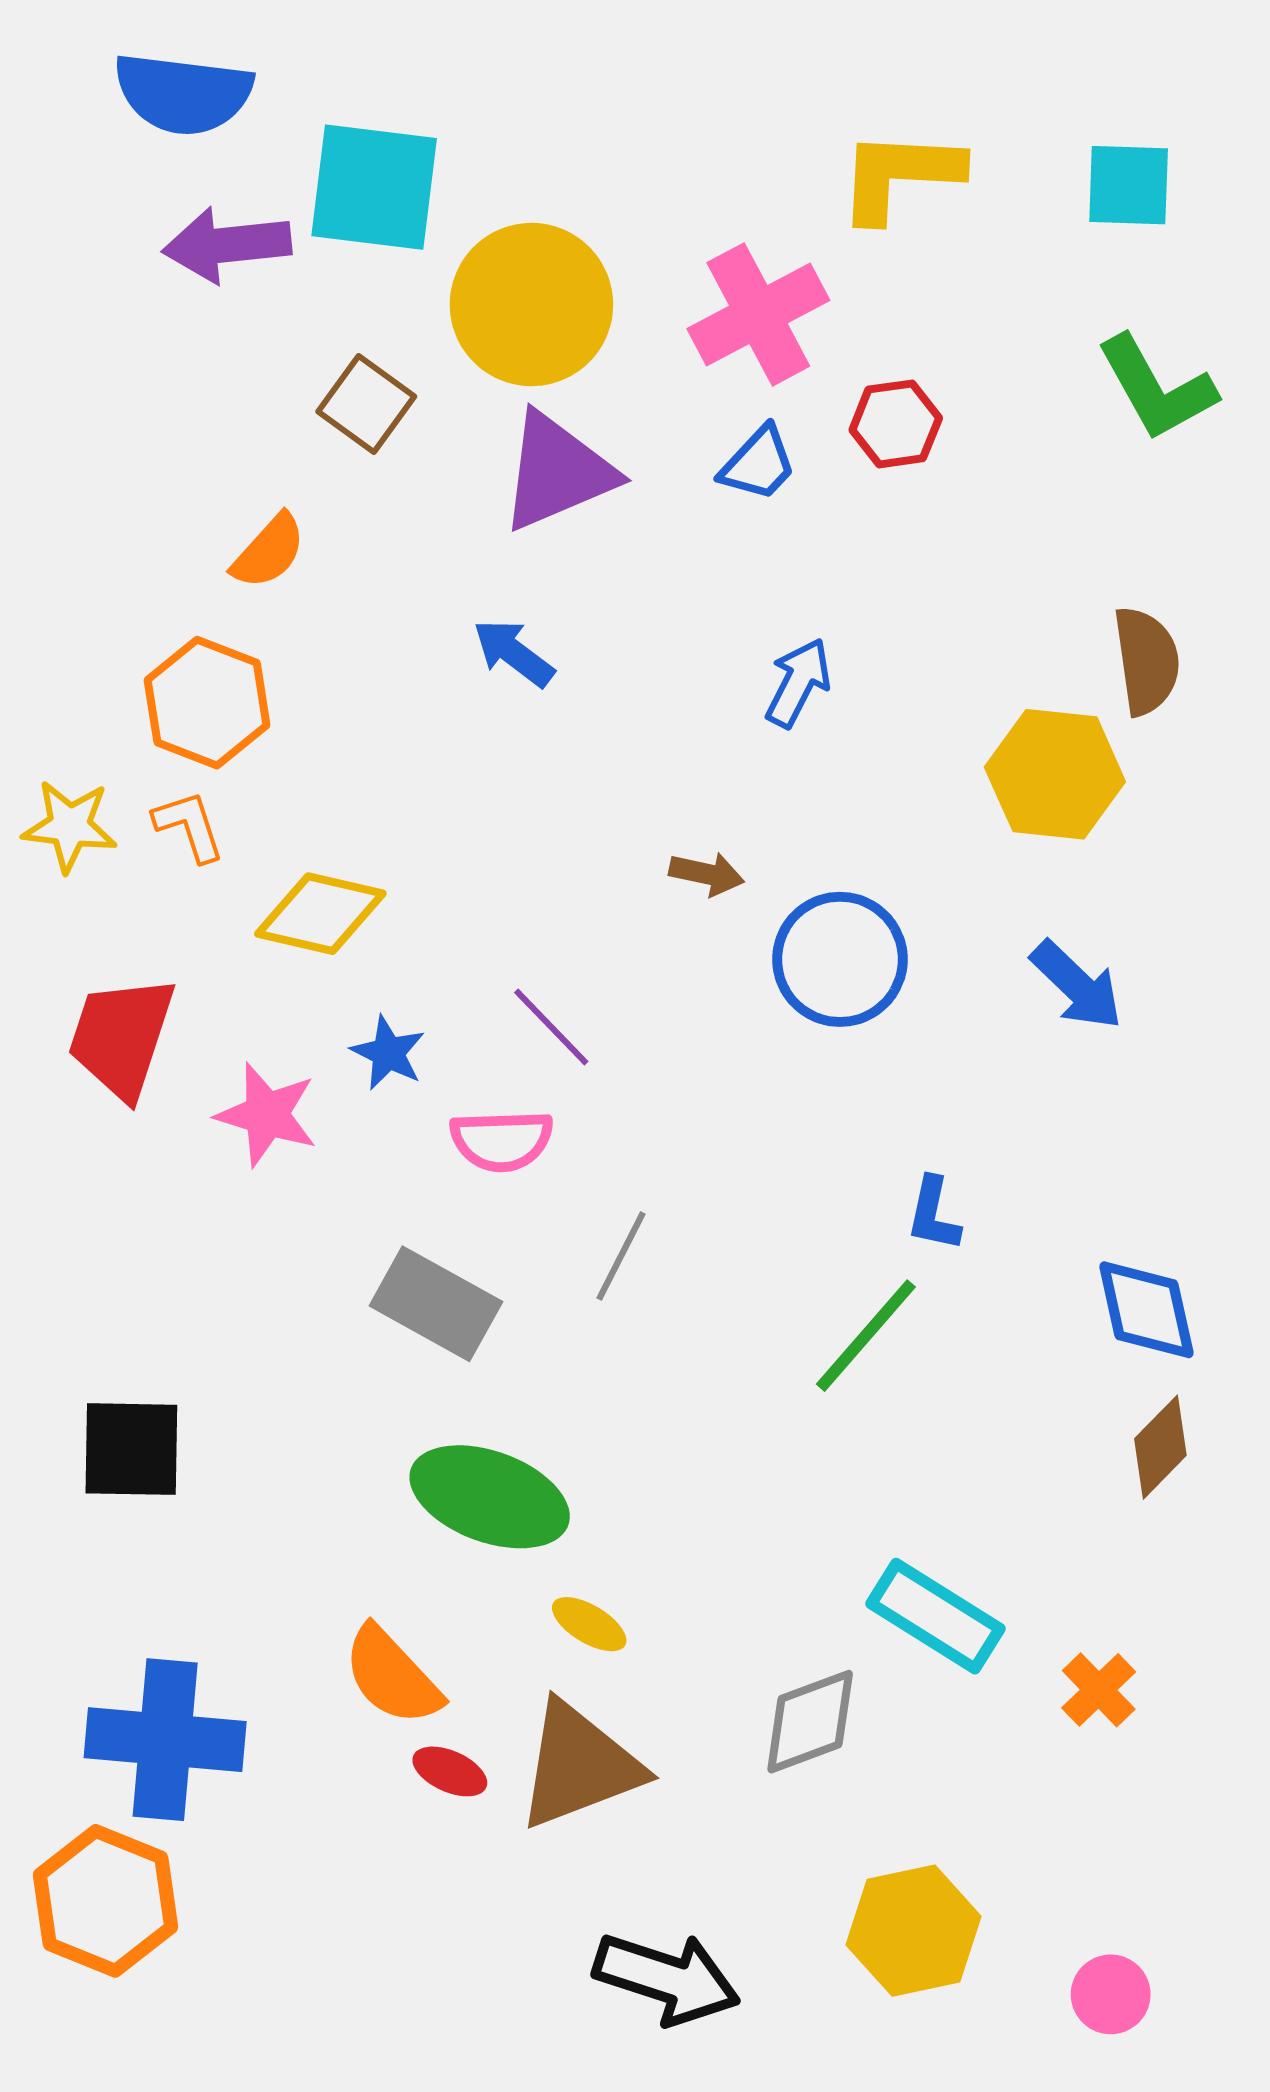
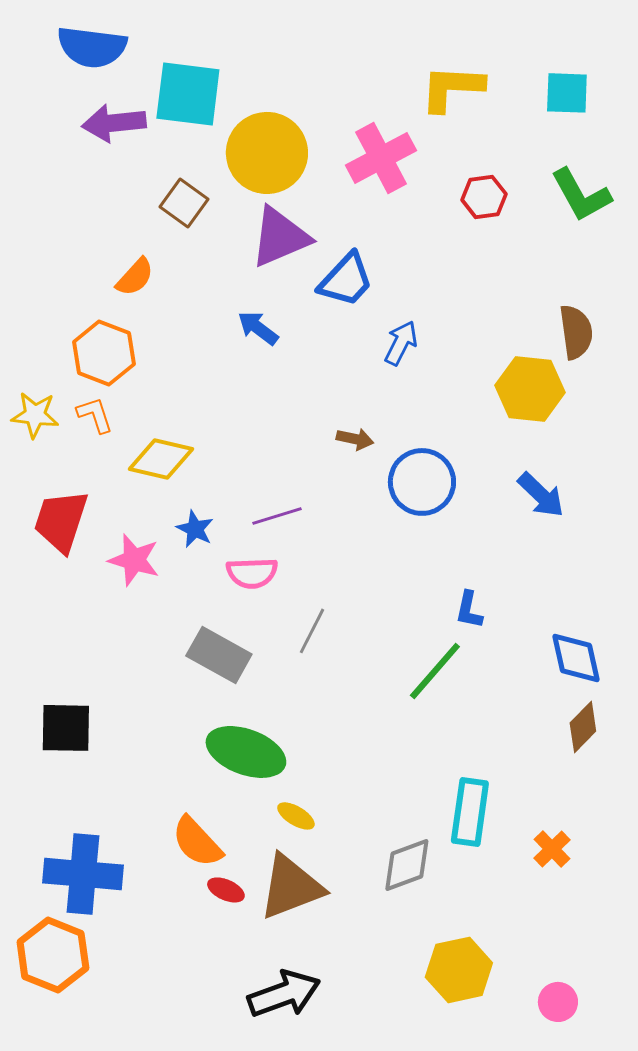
red hexagon: (896, 424) -> (484, 197), moved
blue trapezoid: (758, 464) -> (346, 280), moved, size x1.4
purple line: (551, 1027) -> (277, 516), turned -63
cyan rectangle: (935, 1616) -> (470, 812), turned 66
black arrow: (667, 1978) -> (284, 994), moved, turned -38

